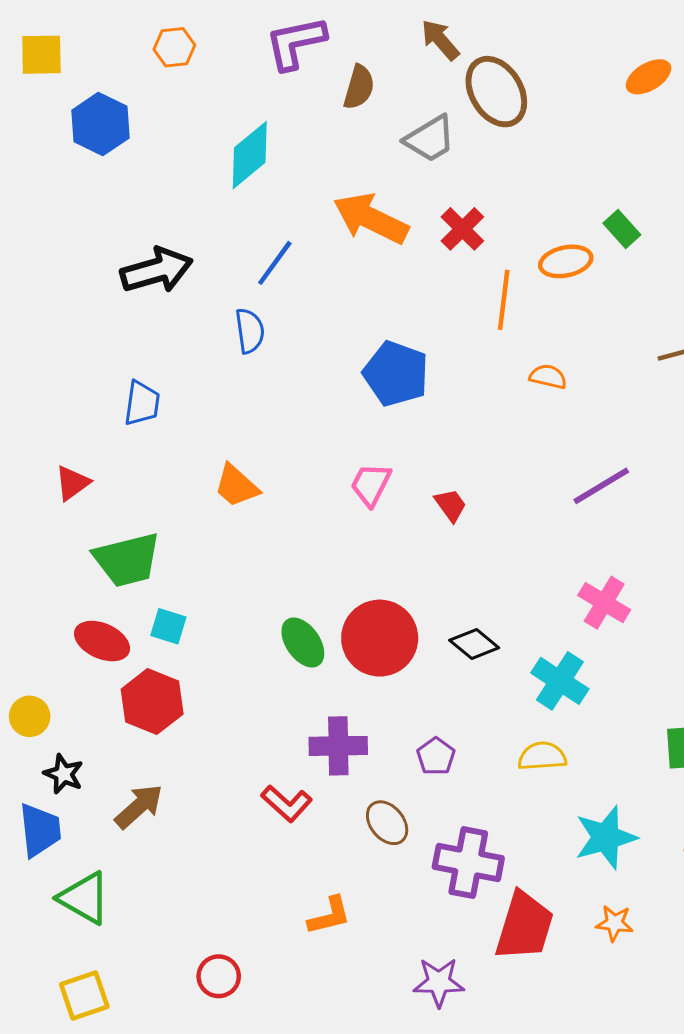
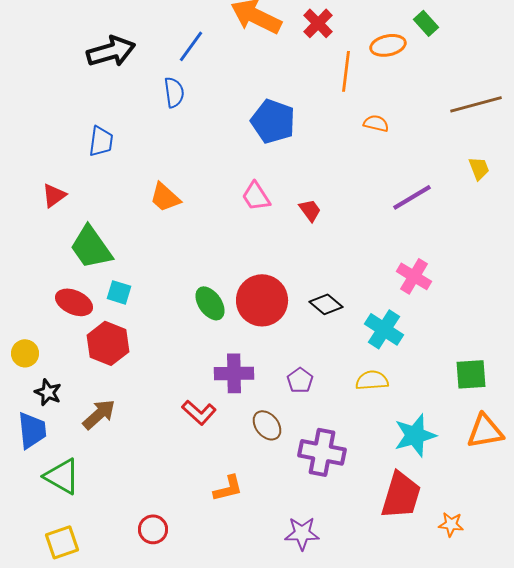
pink trapezoid: (371, 484) -> (256, 196), turned -60
green trapezoid: (127, 560) -> (91, 247), turned 69
orange star: (615, 923) -> (451, 524), moved
red trapezoid: (524, 926) -> (401, 495), moved

